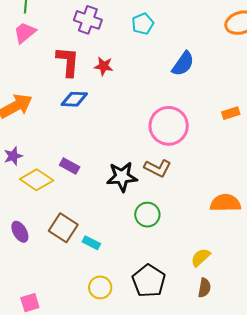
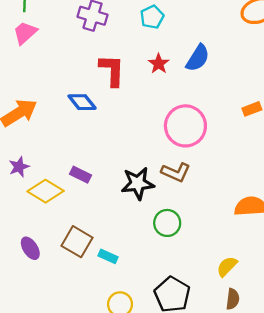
red L-shape: (68, 62) -> (112, 70), moved
red star: (104, 66) -> (159, 64), moved, turned 30
blue diamond: (74, 99) -> (82, 102), turned 52

